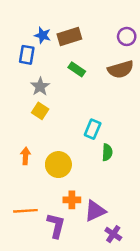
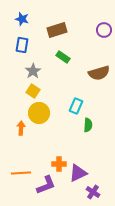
blue star: (43, 35) -> (22, 19), moved
brown semicircle: (121, 69) -> (99, 73), moved
yellow circle: (58, 165) -> (39, 113), moved
purple L-shape: (56, 225) -> (46, 185), turned 55

